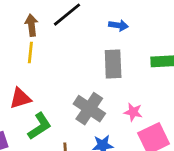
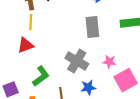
red triangle: (20, 98) -> (25, 45), moved

